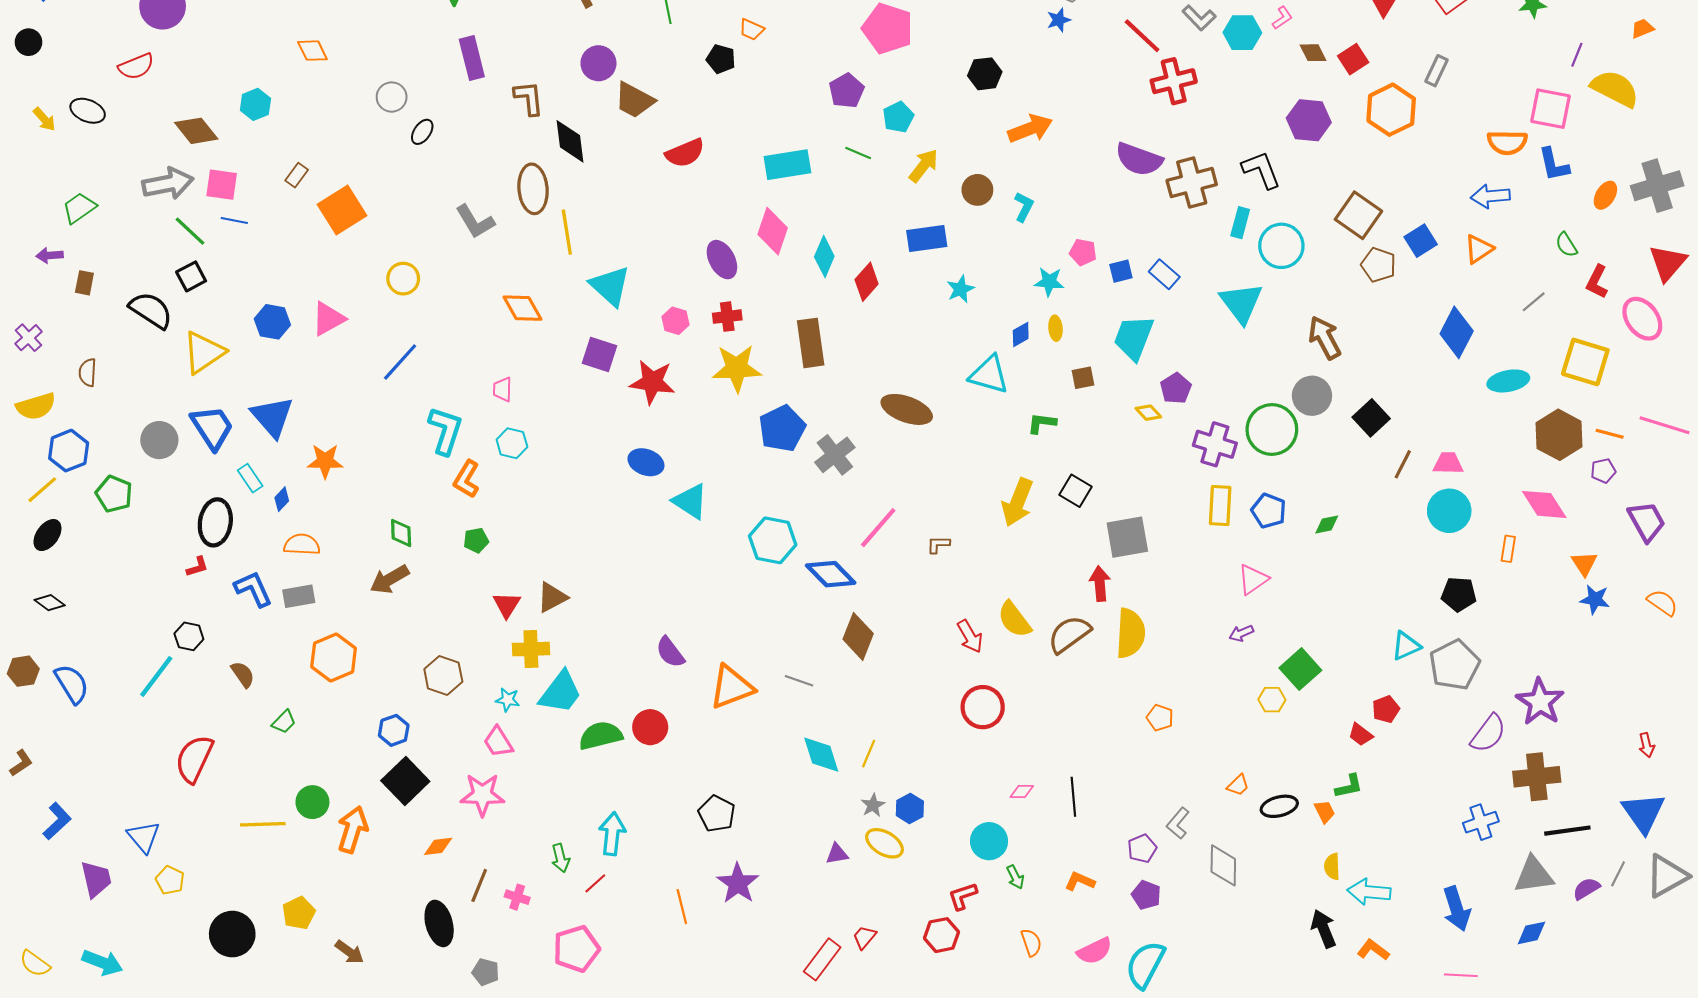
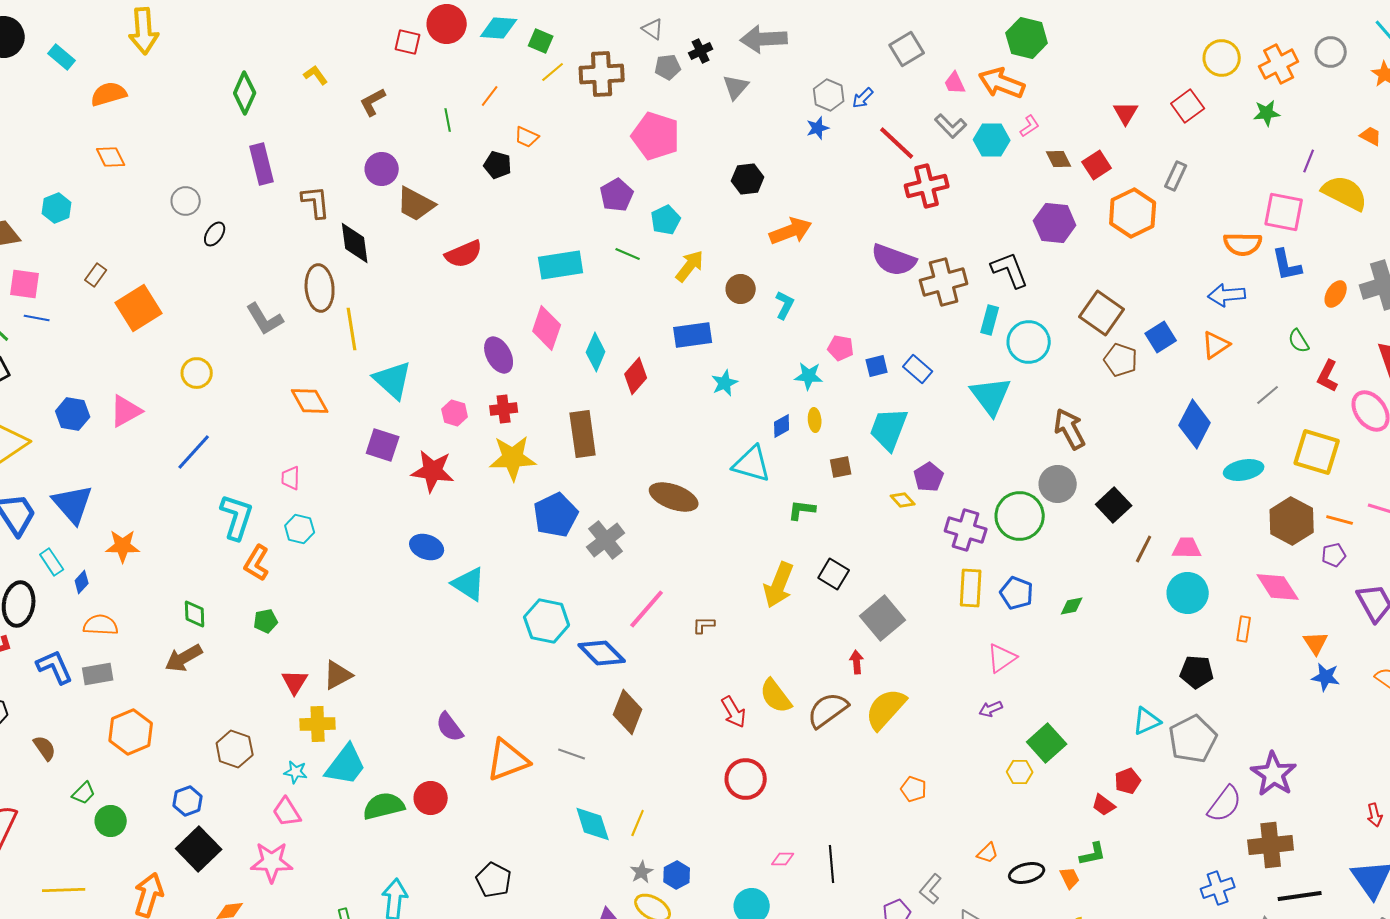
orange trapezoid: (1642, 28) -> (1371, 136), turned 50
gray square: (1127, 537) -> (883, 618), turned -30
red arrow: (1100, 584) -> (857, 662), size x0.7
yellow semicircle: (1130, 633) -> (886, 709), turned -141
green circle: (312, 802) -> (111, 821), moved

